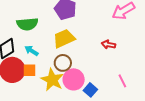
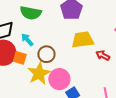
yellow trapezoid: (64, 38) -> (83, 40), moved
brown circle: (63, 63) -> (46, 54), moved

